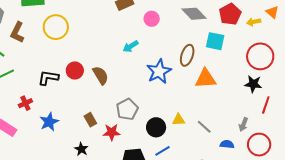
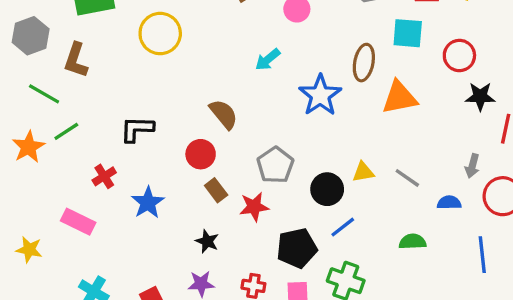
yellow circle: (56, 27) -> (160, 34), moved
red circle: (260, 56) -> (459, 56), moved, size x0.7
red circle: (75, 71) -> (201, 154), moved

